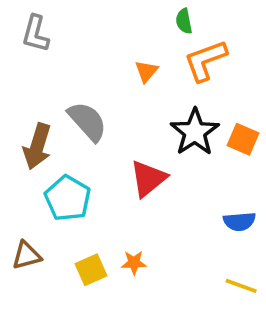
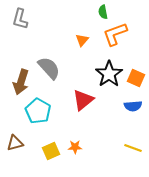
blue semicircle: (239, 222) -> (133, 106), moved
yellow line: (241, 286) -> (133, 148), moved

